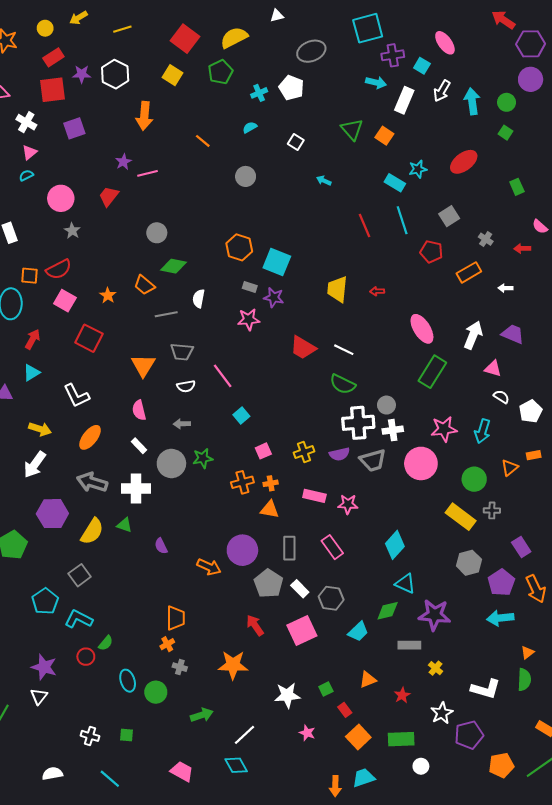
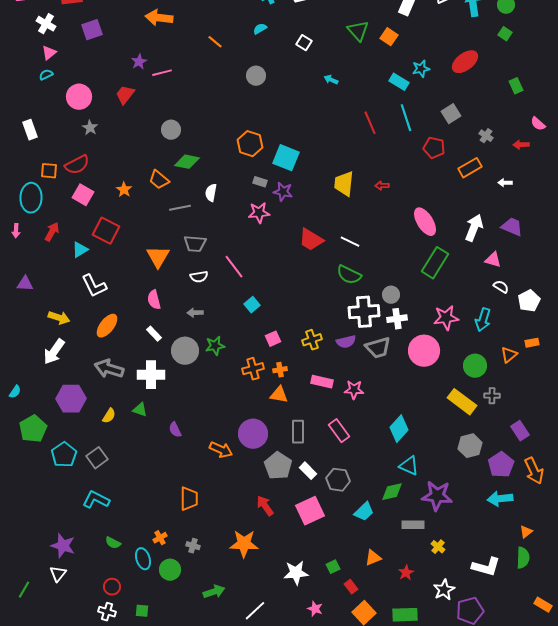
orange arrow: (144, 116) -> (159, 18), turned 92
cyan triangle: (32, 373) -> (80, 250), moved
yellow semicircle: (92, 531) -> (109, 416), size x0.6
cyan pentagon: (45, 601) -> (64, 455), moved
green semicircle: (106, 643) -> (113, 543), moved, turned 77
orange cross: (167, 644) -> (160, 538), moved
red circle: (86, 657) -> (112, 587), moved

